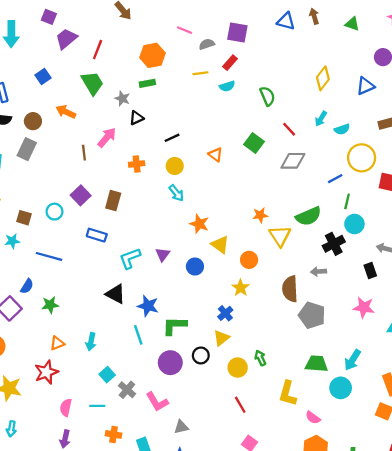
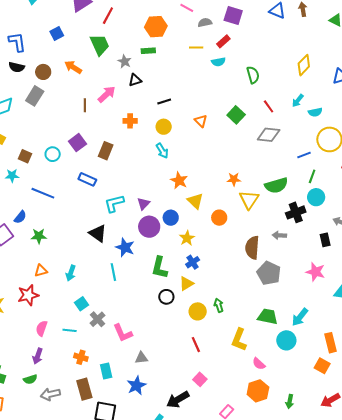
yellow star: (241, 288) -> (187, 238), moved
green L-shape: (174, 326) -> (159, 268), moved, turned -85
purple circle: (170, 363) -> (149, 227), moved

